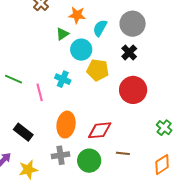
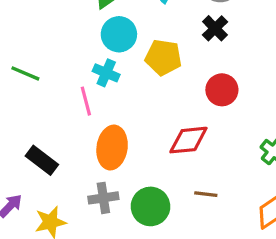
cyan circle: (81, 50) -> (119, 34), moved
red circle: (133, 90) -> (222, 90), size x0.7
pink line: (40, 92) -> (86, 101), moved
red diamond: (100, 130) -> (188, 140), moved

